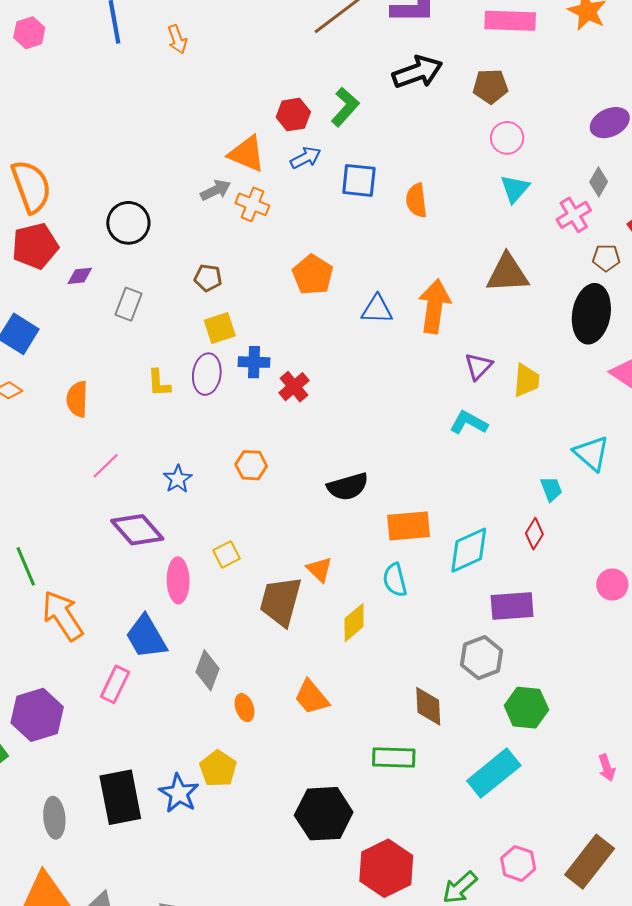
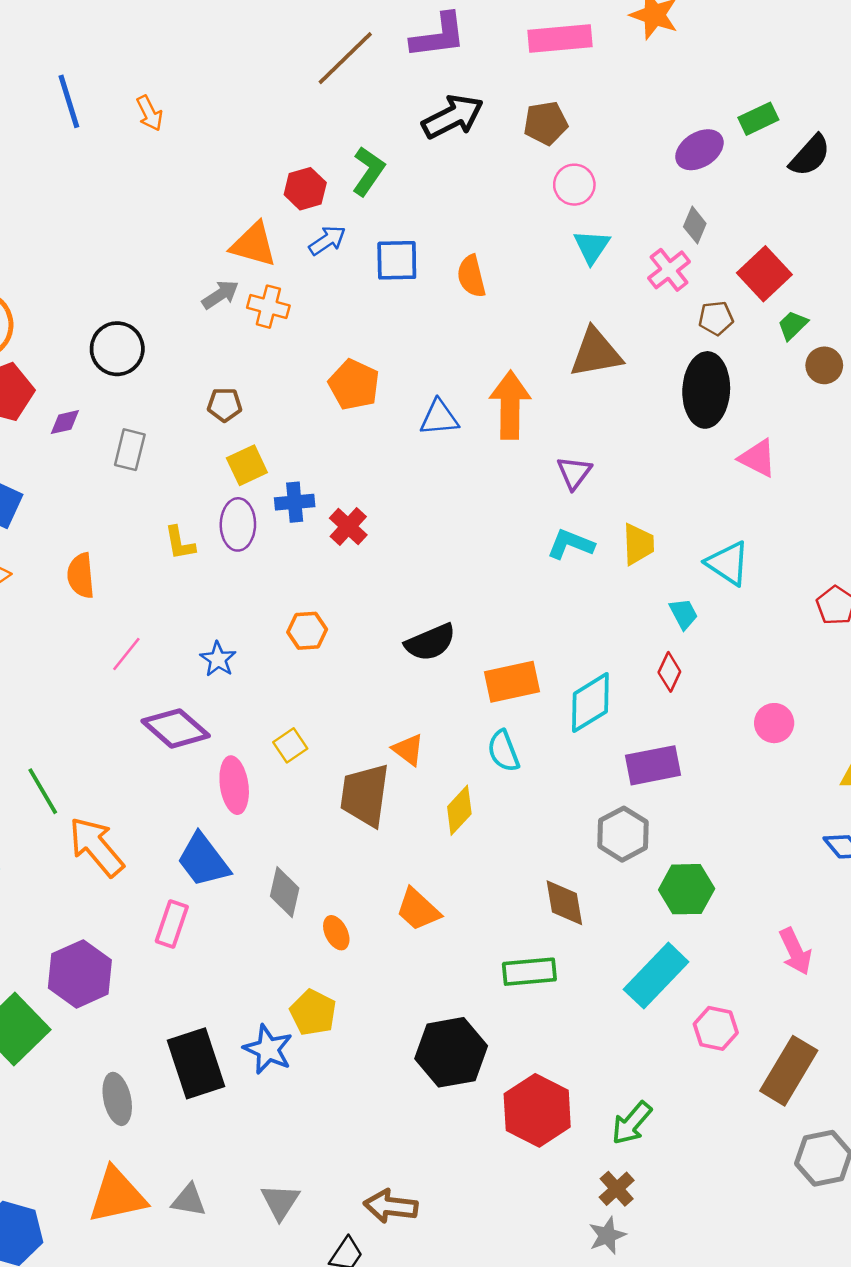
yellow trapezoid: (526, 380) -> (638, 544), moved
pink arrow: (607, 768) -> (795, 951), size x1.4
pink hexagon: (518, 863) -> (716, 1028), moved

